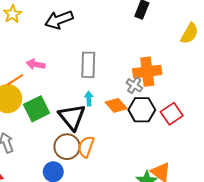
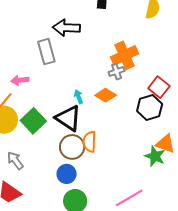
black arrow: (59, 20) -> (66, 28), moved, turned 40
gray rectangle: (88, 65) -> (46, 52), moved
gray cross: (134, 85) -> (117, 72), turned -35
black hexagon: (142, 110) -> (150, 108), moved

